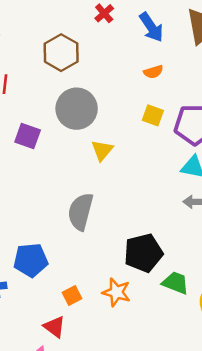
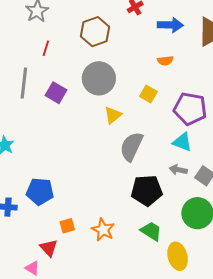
blue arrow: (151, 27) -> (170, 25), turned -65
yellow square: (153, 115) -> (148, 94), moved
gray semicircle: (81, 212) -> (131, 146), moved
black pentagon: (143, 253) -> (147, 190), moved

